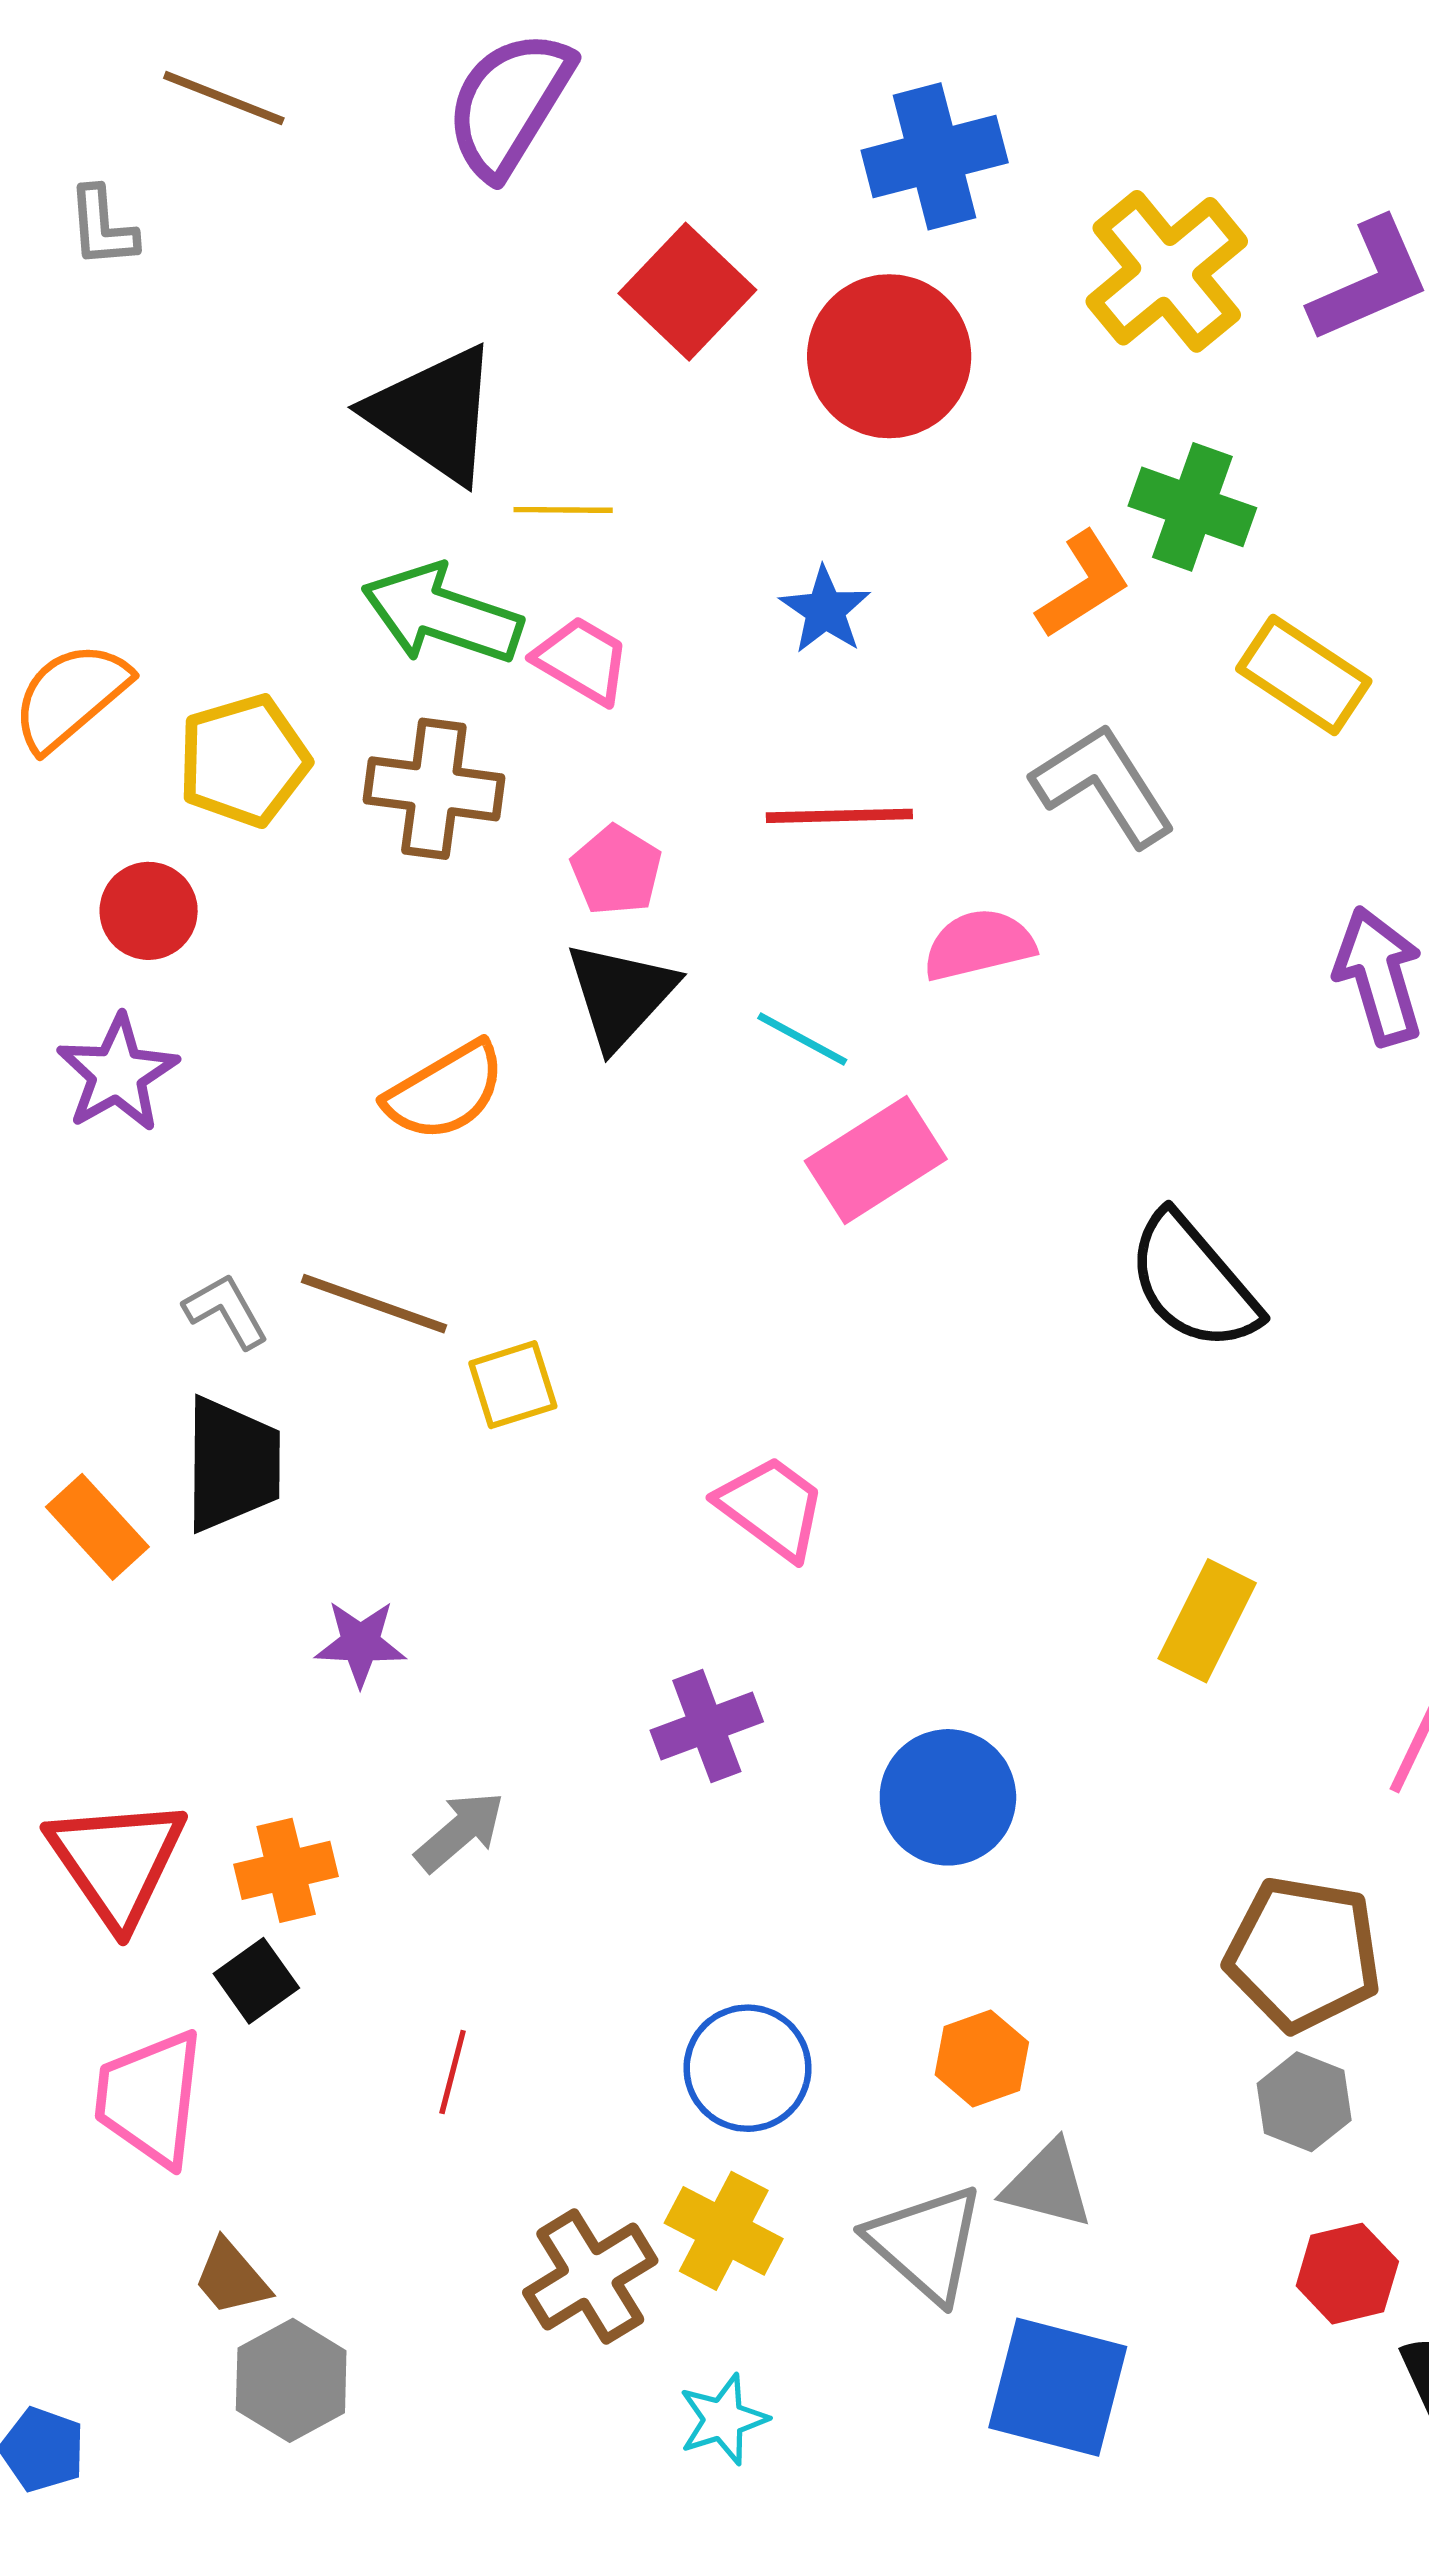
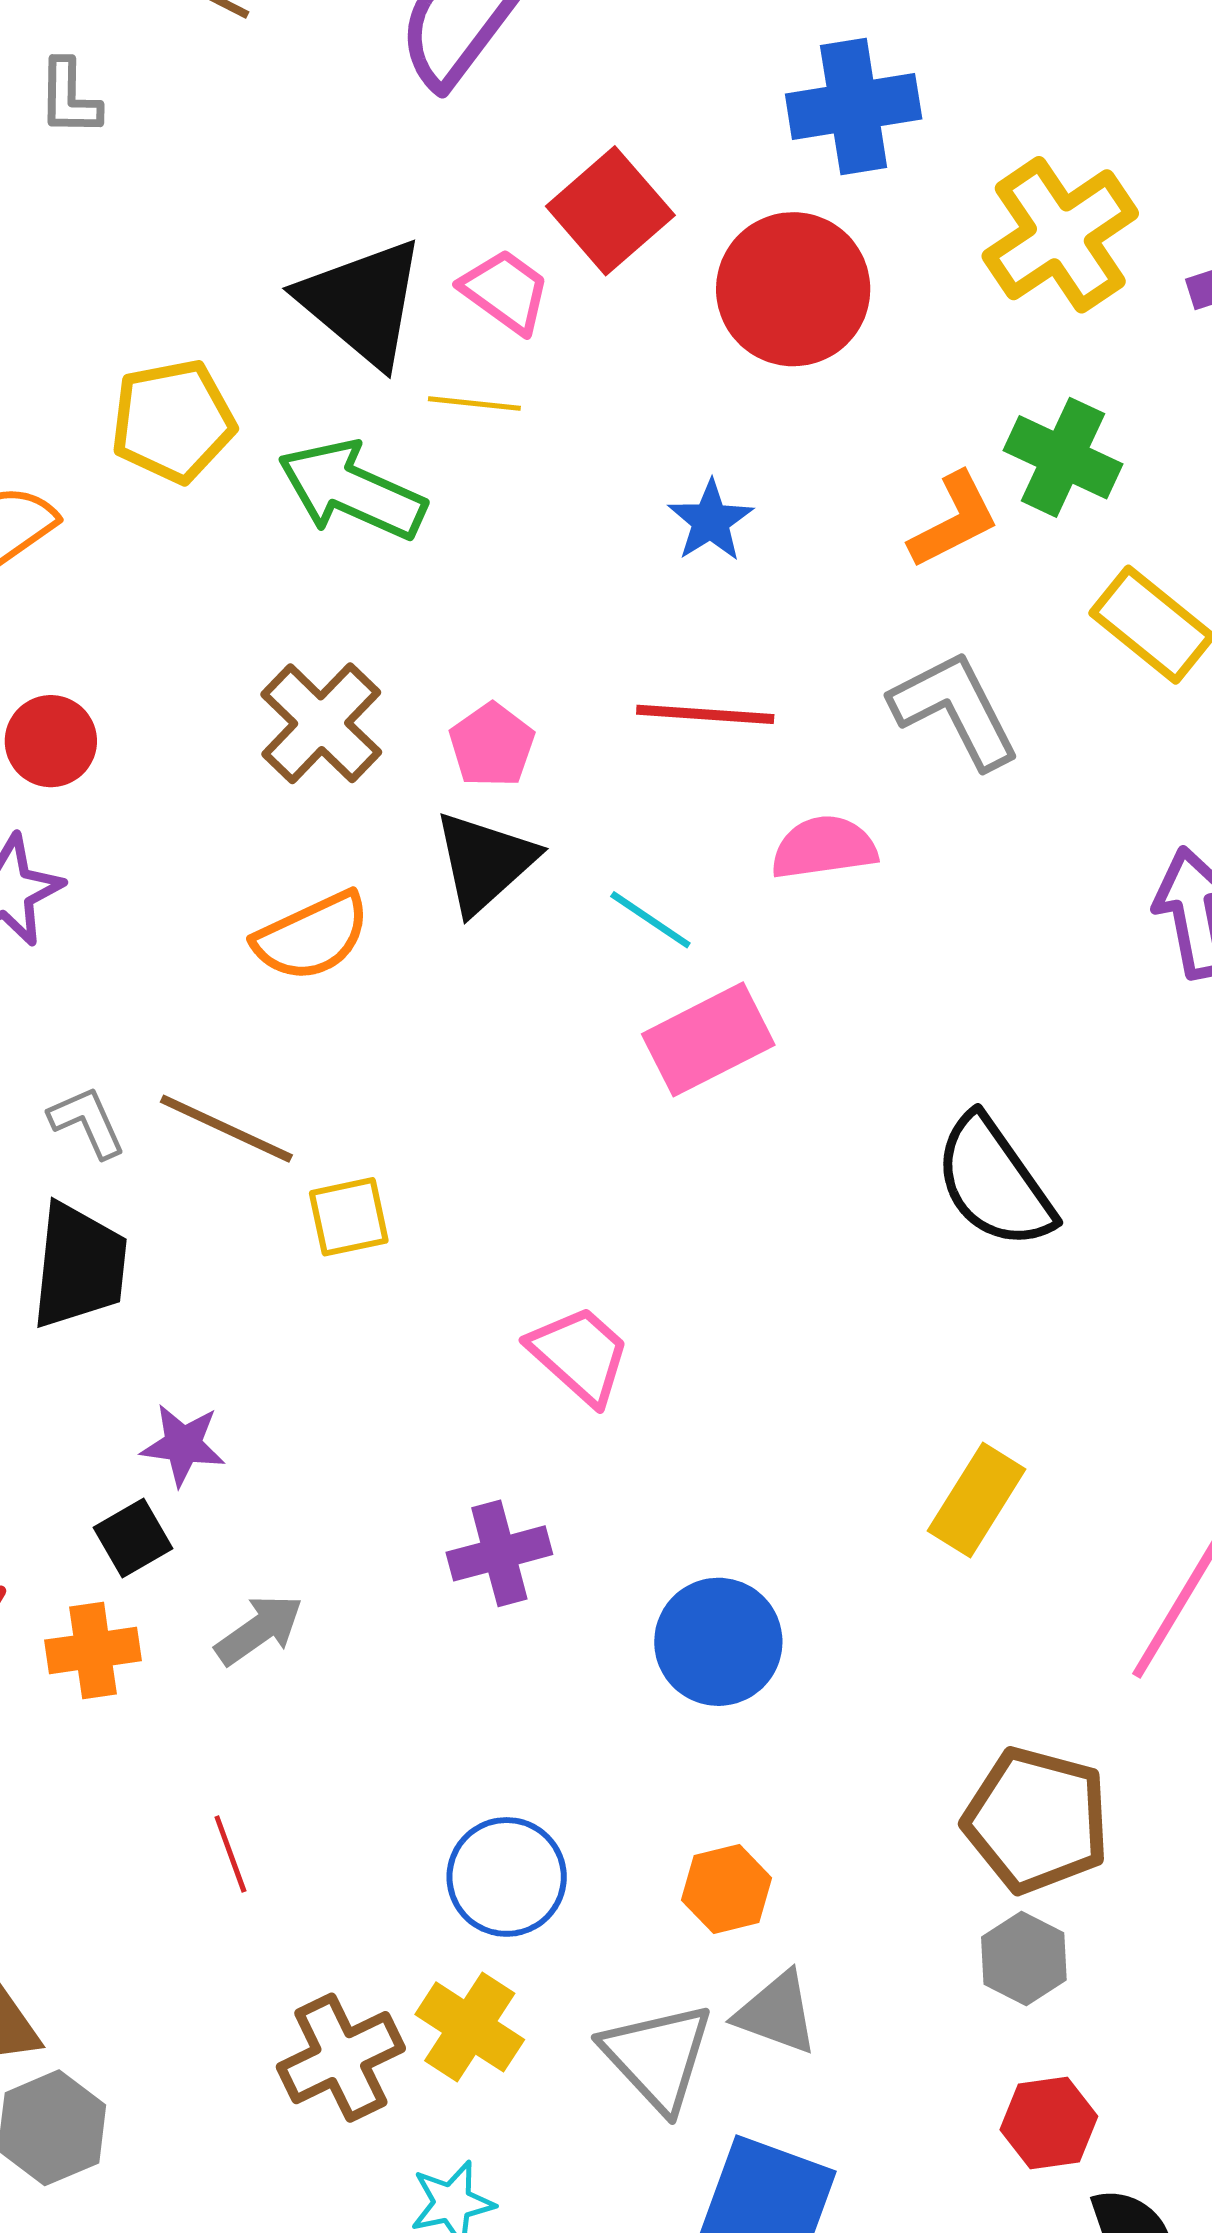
pink trapezoid: (582, 660) -> (505, 291), moved
yellow pentagon: (244, 761) -> (173, 421), moved
brown cross: (434, 789) -> (321, 723), moved, turned 31
black square: (256, 1981) -> (133, 1538), moved
red line: (453, 2072) -> (230, 1854), turned -40

